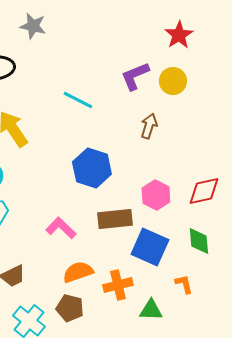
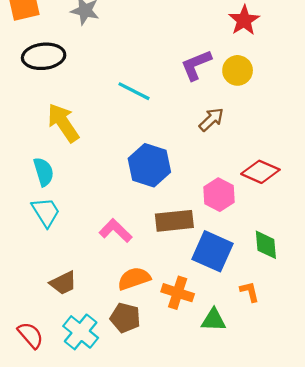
brown arrow: (149, 126) -> (211, 119), turned 30
red diamond: (204, 191) -> (260, 172), moved, turned 36
orange cross: (118, 285) -> (178, 293), turned 32

